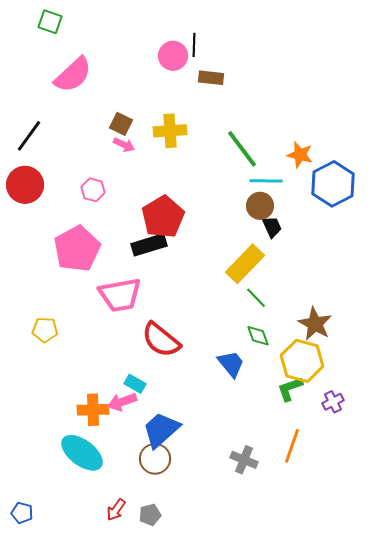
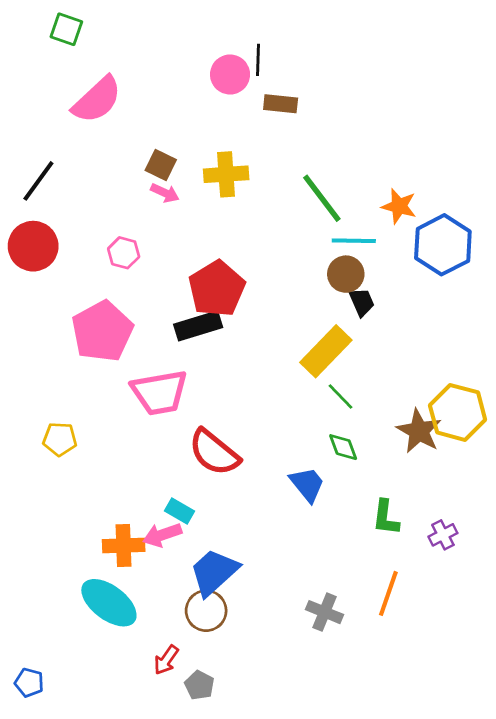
yellow hexagon: (302, 361) -> (458, 412), moved
green L-shape: (290, 389) -> (386, 518), turned -64
red arrow: (116, 510) -> (166, 660), moved
gray pentagon: (150, 515) -> (199, 685), turned -30

